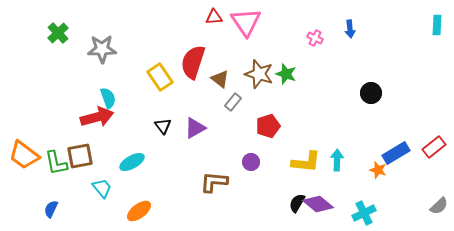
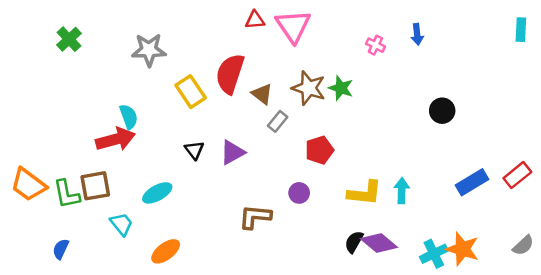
gray star: (102, 49) -> (149, 50), moved
orange star: (378, 170) -> (462, 249), moved, size x1.6

